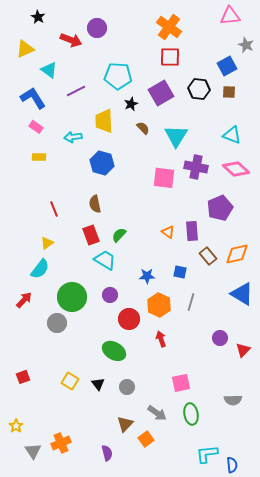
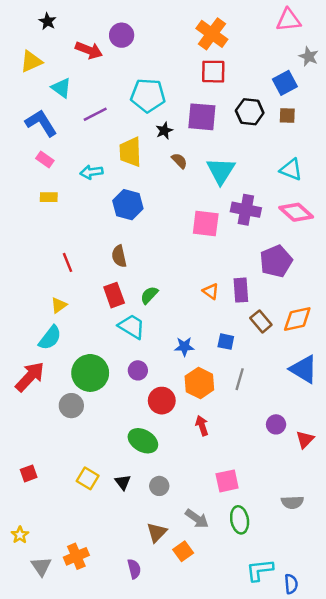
purple square: (161, 93) -> (202, 117), turned 35
red arrow: (24, 300) -> (30, 377), size x1.5

